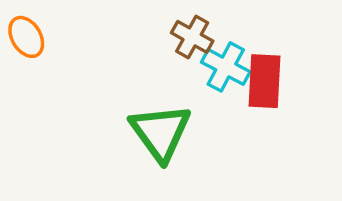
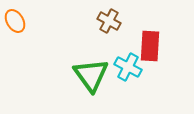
cyan cross: (226, 67) -> (128, 67), moved

